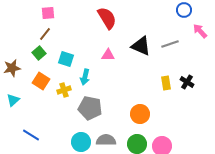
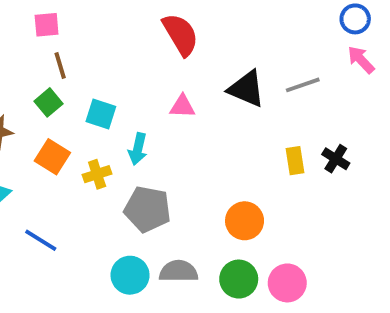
blue circle: (184, 10) -> (355, 19), moved
pink square: (48, 13) -> (47, 25), moved
brown line: (45, 34) -> (60, 66), turned -56
blue line: (31, 135) -> (41, 240), moved

